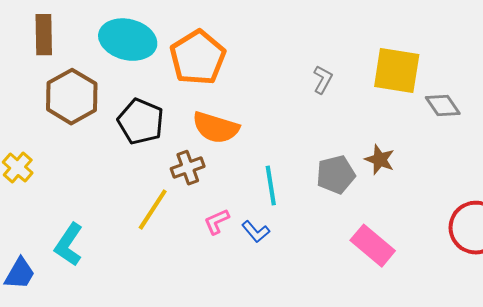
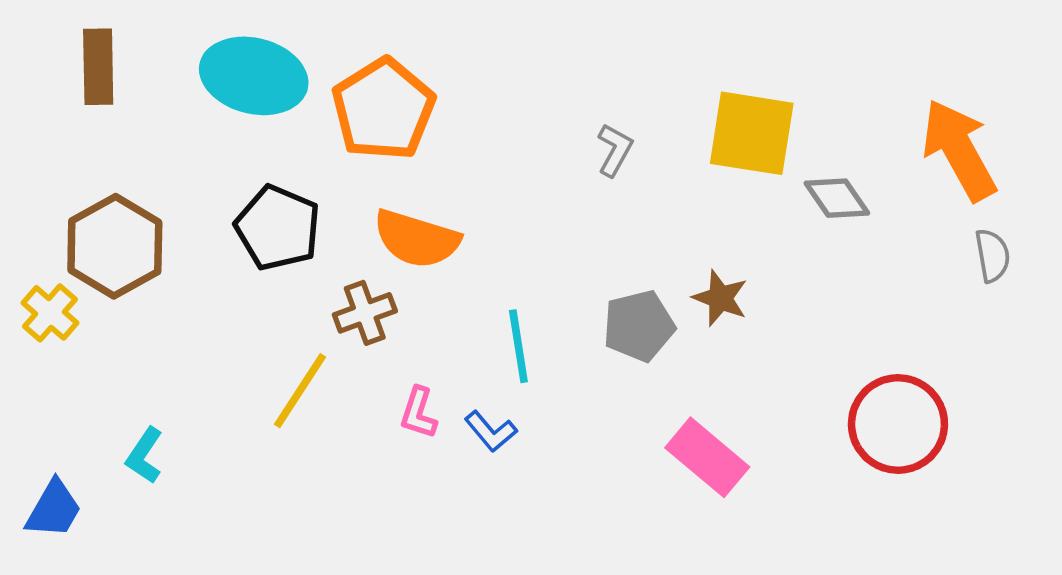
brown hexagon: (72, 97) -> (115, 246), moved
pink L-shape: (217, 222) -> (418, 413), turned -48
cyan L-shape: (69, 245) -> (144, 455), size x0.7

